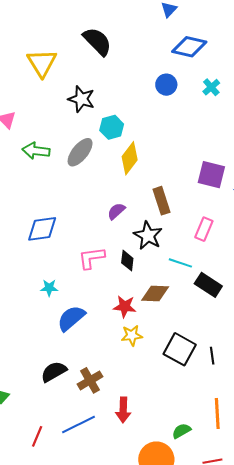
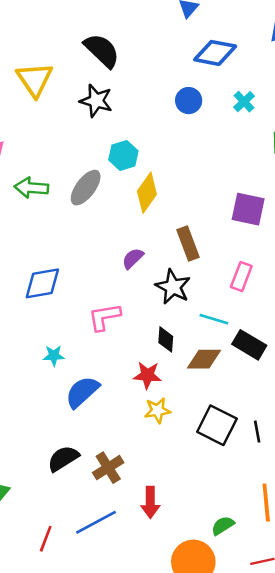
black star: (81, 99) -> (96, 101), moved
black diamond: (127, 261) -> (166, 339), moved
brown diamond: (155, 294) -> (204, 359), moved

